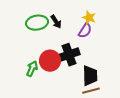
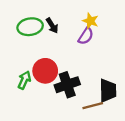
black cross: (69, 55) -> (67, 85), moved
black trapezoid: (90, 76) -> (108, 91), moved

